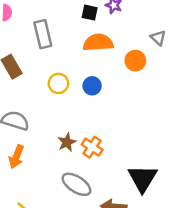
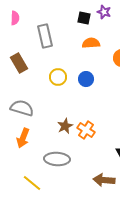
orange semicircle: (98, 43) -> (91, 43), size x0.7
gray ellipse: (76, 184) -> (57, 159), moved, turned -30

